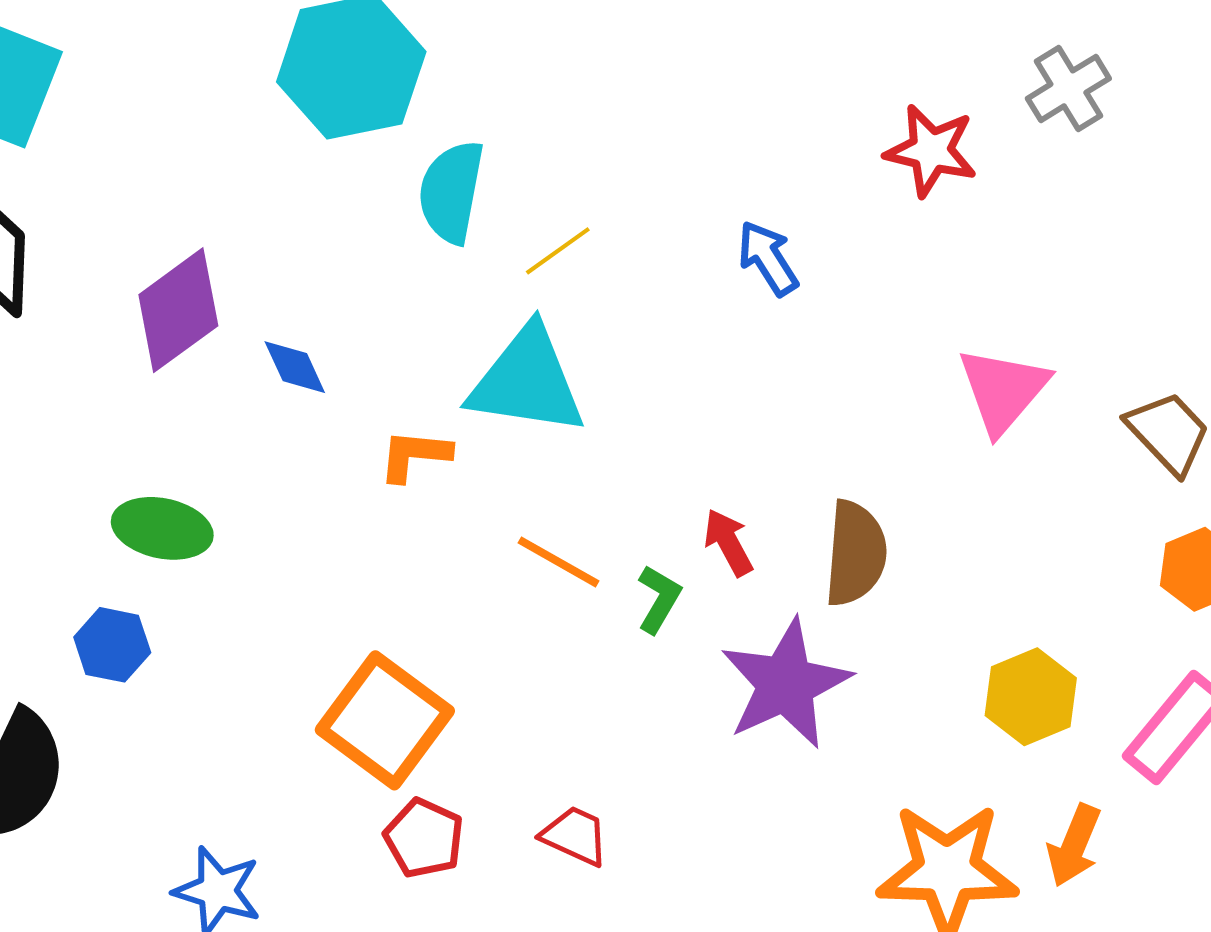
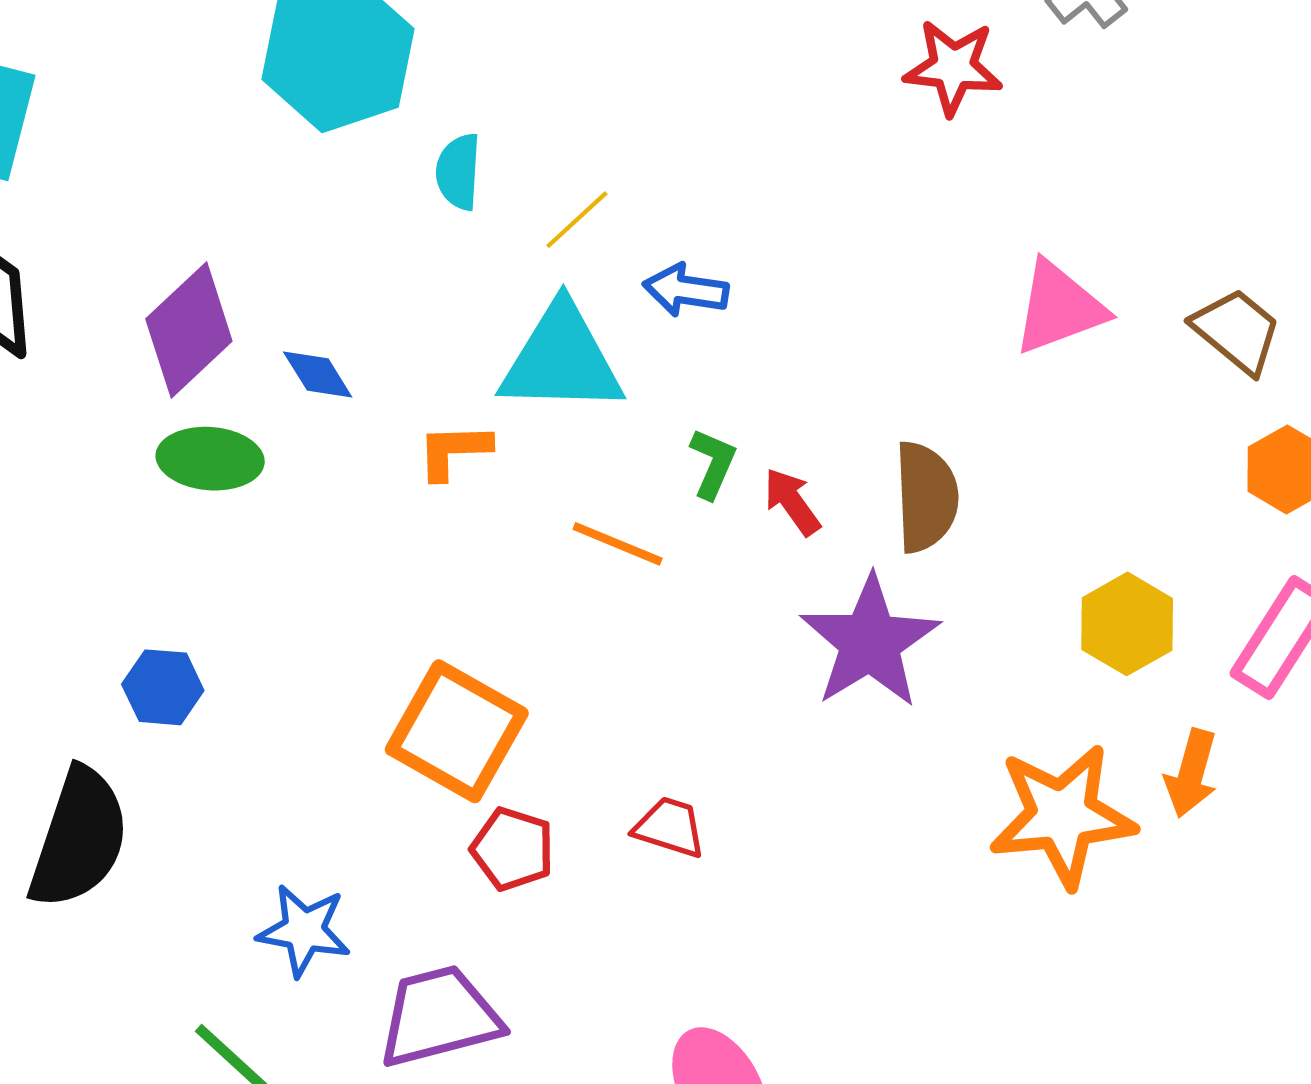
cyan semicircle: (451, 192) -> (458, 172), size x0.7
blue arrow: (768, 258) -> (686, 290), moved, turned -42
pink triangle: (1003, 390) -> (1059, 308), turned 36
green ellipse: (162, 528) -> (210, 459), moved
green L-shape: (659, 599) -> (713, 463), moved

